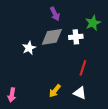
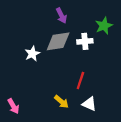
red line: (83, 68) -> (80, 80), moved
yellow arrow: (55, 91) -> (61, 102), turned -88
pink arrow: (12, 95) -> (13, 106), turned -40

